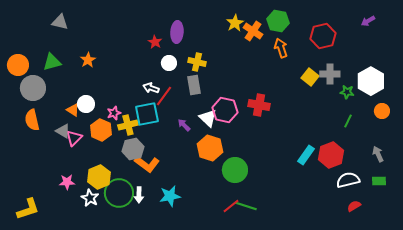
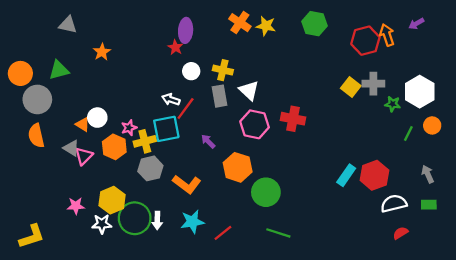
yellow star: (235, 23) -> (266, 26), turned -30
orange cross: (253, 31) -> (240, 23), moved
purple ellipse: (177, 32) -> (186, 30), moved
orange arrow: (281, 48) -> (387, 35), moved
orange star: (88, 60) -> (102, 52), moved
white triangle: (208, 118) -> (249, 90), moved
green line: (348, 121) -> (408, 133), moved
orange L-shape: (147, 164) -> (187, 184), moved
white star: (90, 198) -> (102, 224), turned -30
red line: (231, 206) -> (223, 233), moved

